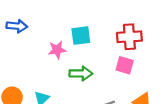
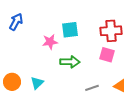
blue arrow: (17, 26) -> (16, 22), turned -66

